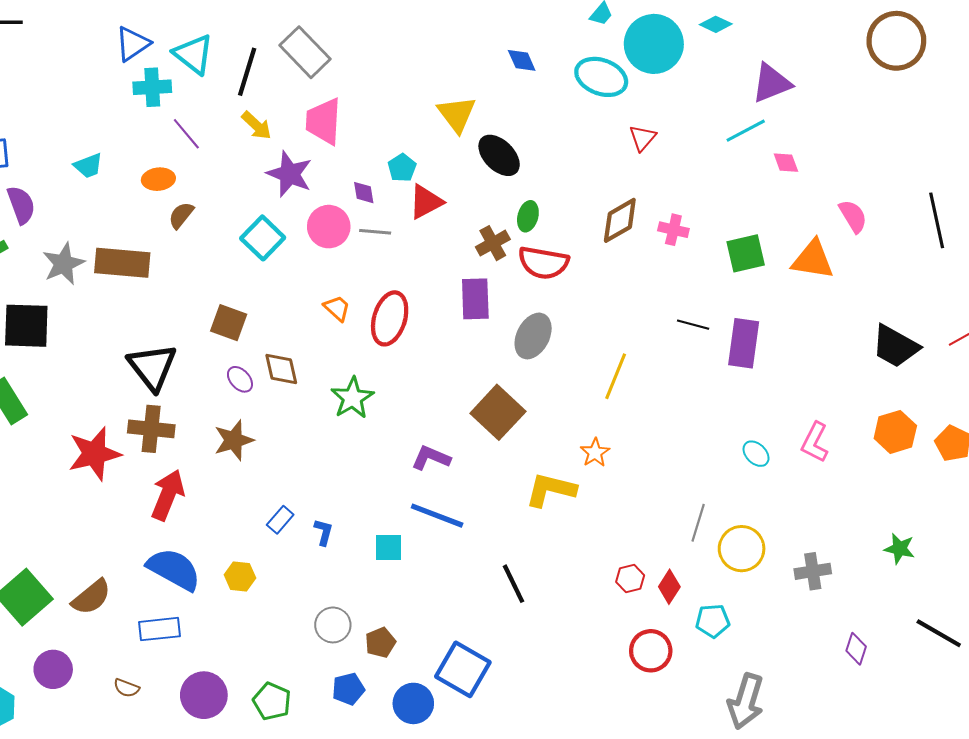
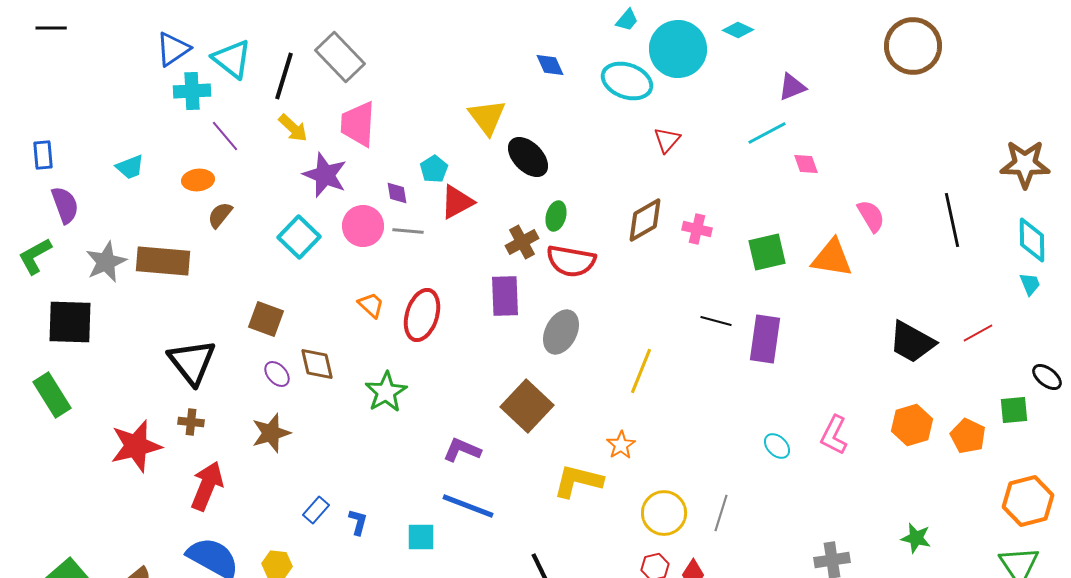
purple triangle: (771, 83) -> (792, 87), size x0.7
brown cross: (151, 429) -> (191, 422), size x0.6
yellow circle: (742, 549) -> (664, 513), moved

